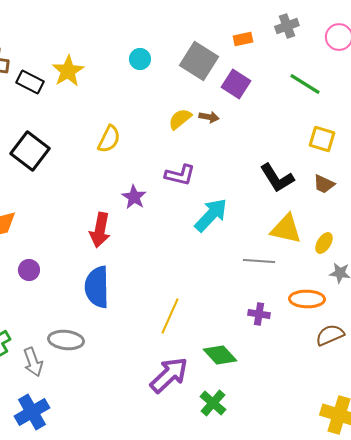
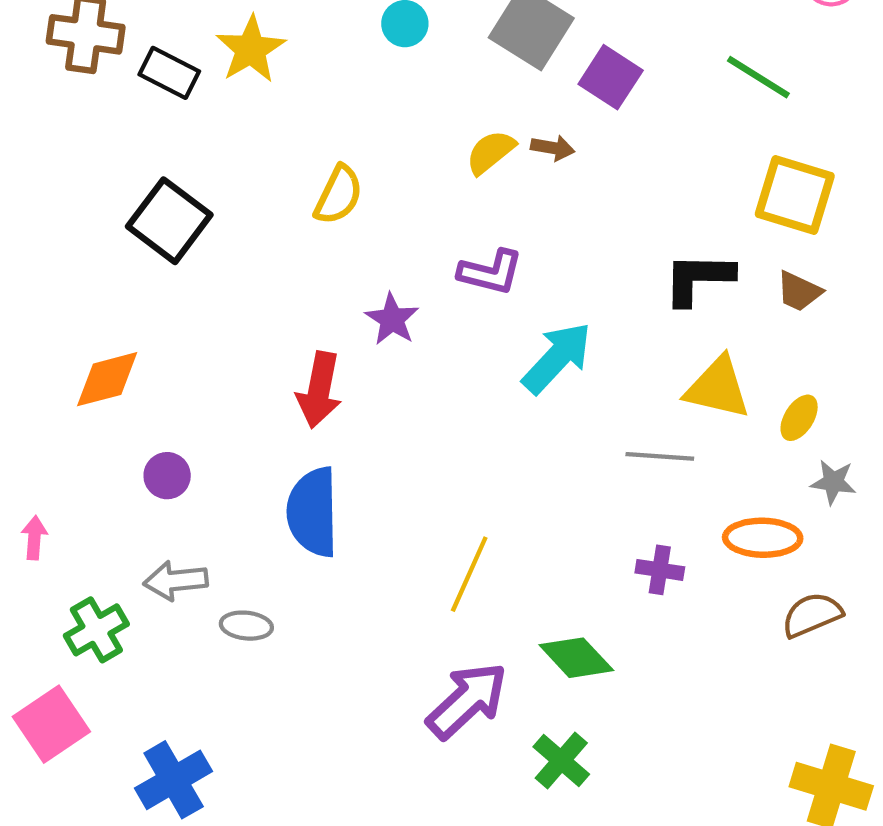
yellow square: (322, 139) -> (795, 195), size x1.4
black L-shape: (277, 178) -> (698, 279), turned 123
gray ellipse: (66, 340) -> (246, 626), size x0.7
gray arrow: (33, 362) -> (176, 581), moved, turned 104

